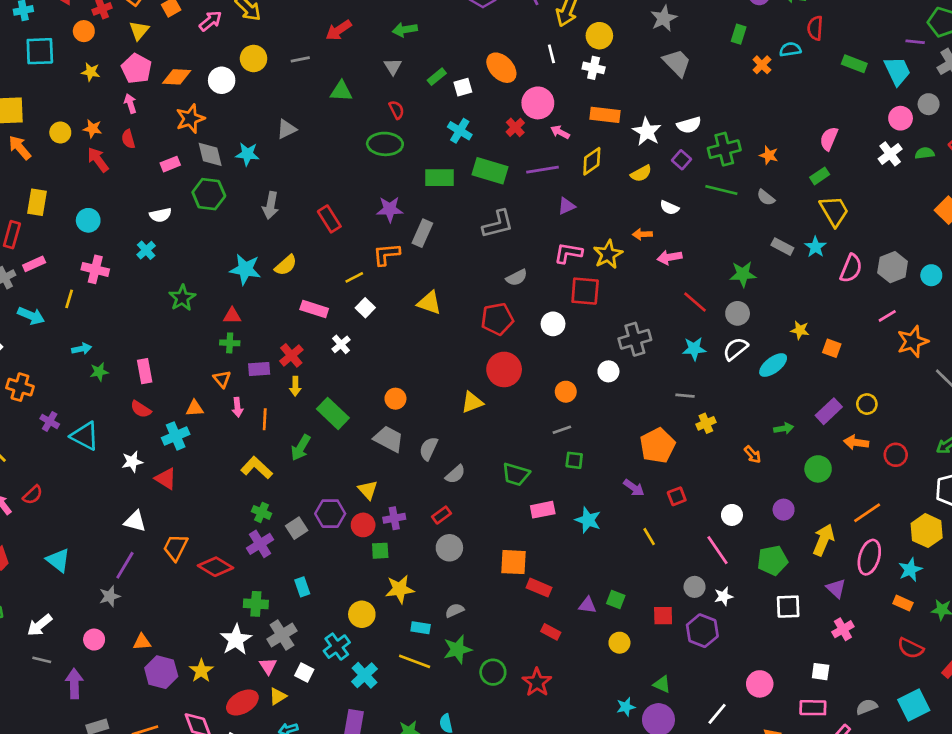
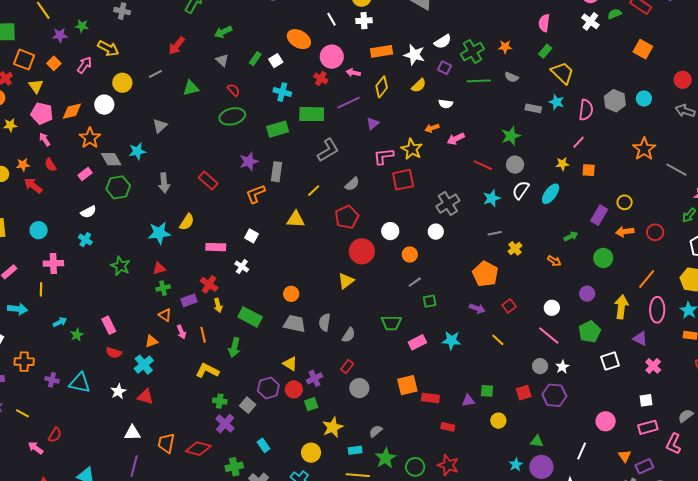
yellow line: (354, 277) -> (314, 191), moved
pink line: (887, 316) -> (578, 142), moved
white circle: (553, 324) -> (390, 231), moved

